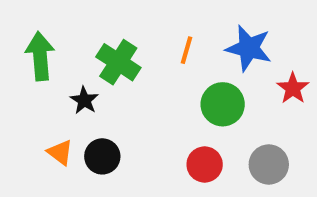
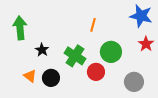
blue star: (249, 48) -> (141, 16), moved
green cross: (118, 62) -> (75, 56), moved
red circle: (205, 164) -> (96, 72), moved

